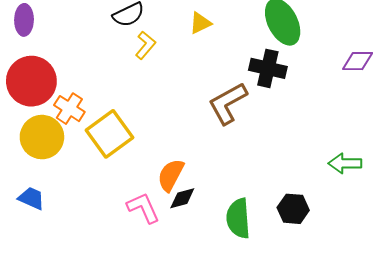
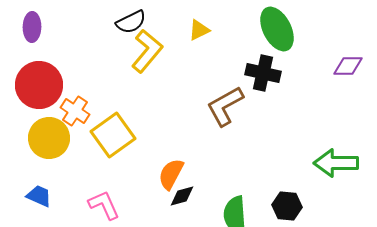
yellow L-shape: (145, 45) -> (147, 51), size x1.6
green arrow: (345, 163) -> (336, 163), size x1.4
pink L-shape: (143, 208) -> (104, 205), moved

